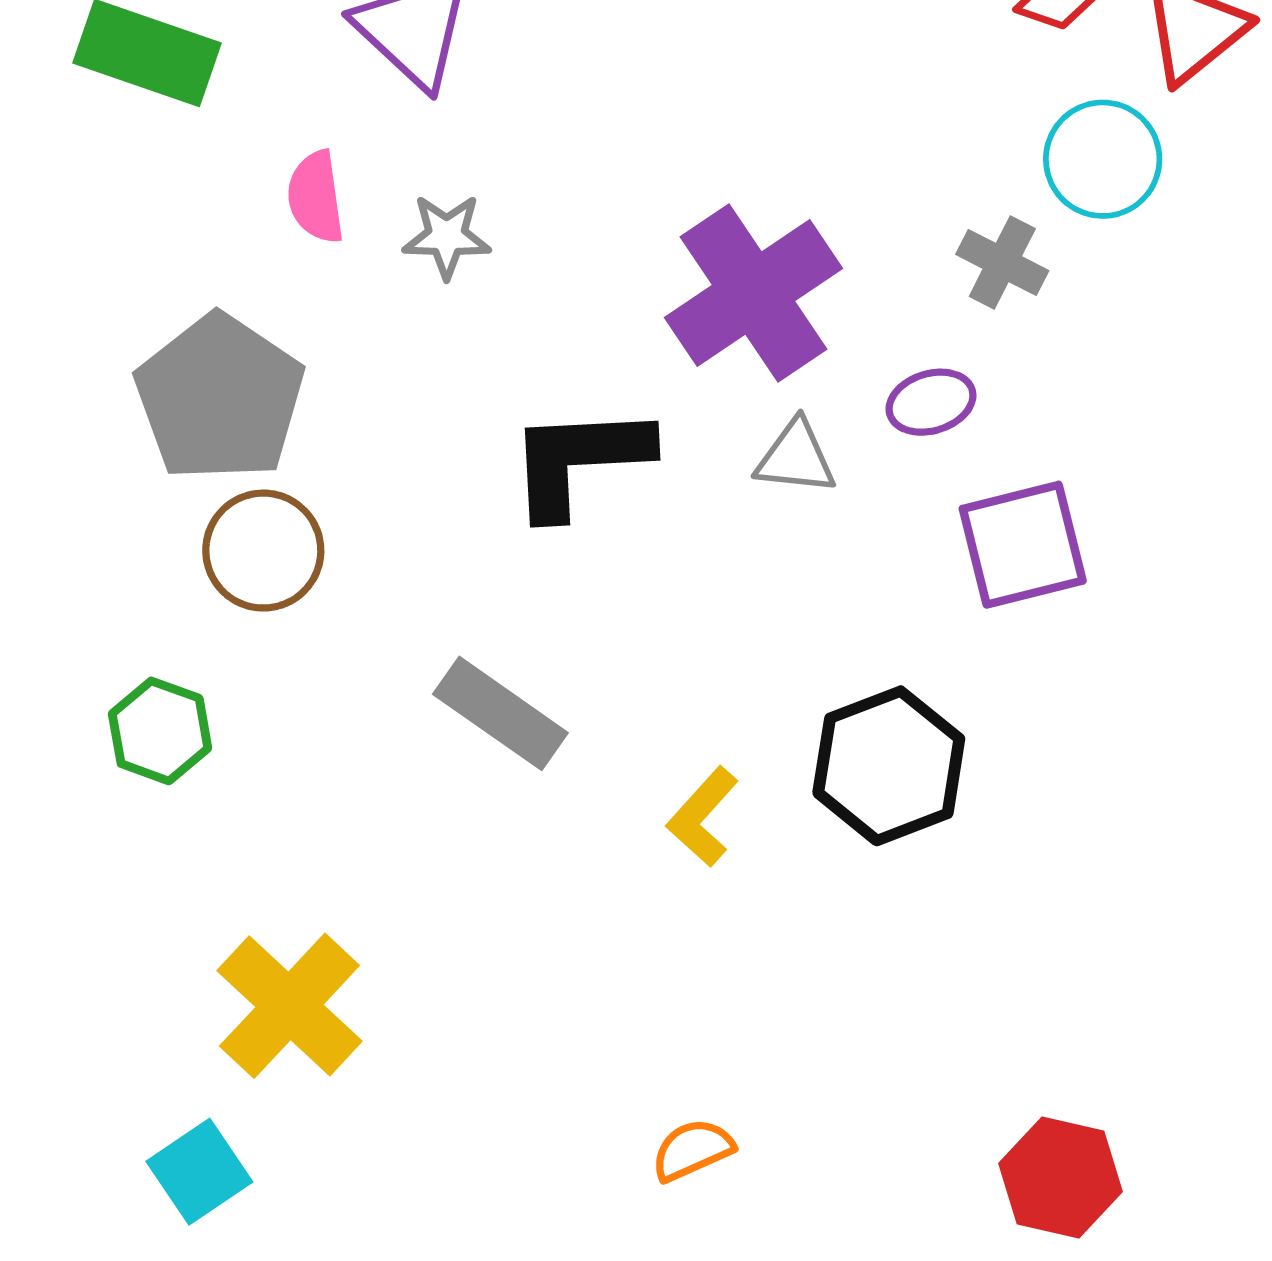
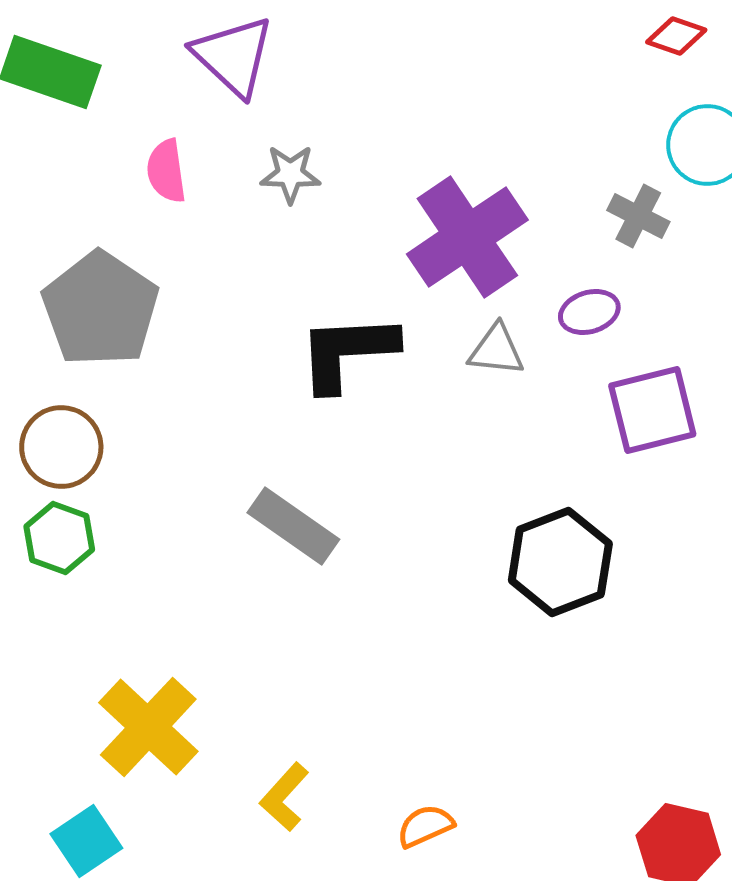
gray star: (447, 236) -> (290, 174), moved
brown circle: (263, 551) -> (61, 447), moved
yellow L-shape: (703, 817) -> (284, 797), moved

